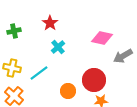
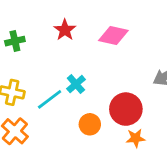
pink diamond: (102, 38) -> (113, 36), moved
cyan cross: (58, 47) -> (76, 84), moved

